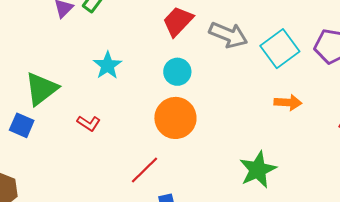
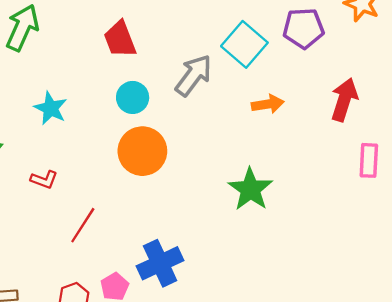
red trapezoid: (178, 21) -> (120, 39), turned -52
gray arrow: (228, 35) -> (194, 75), moved, turned -63
red line: (144, 170) -> (83, 225), moved

